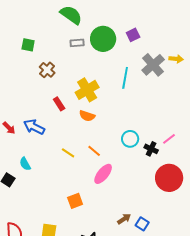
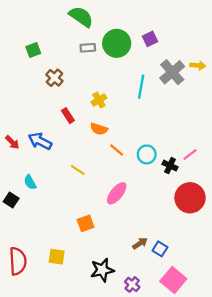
green square: (28, 45) -> (33, 50), turned -32
yellow cross: (87, 90) -> (99, 100), size x0.6
orange line: (94, 151) -> (117, 150), moved

